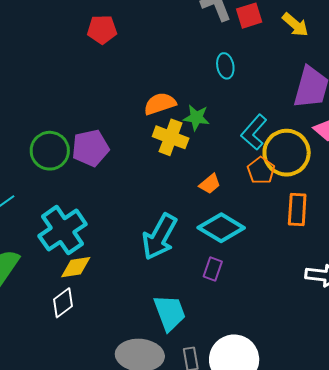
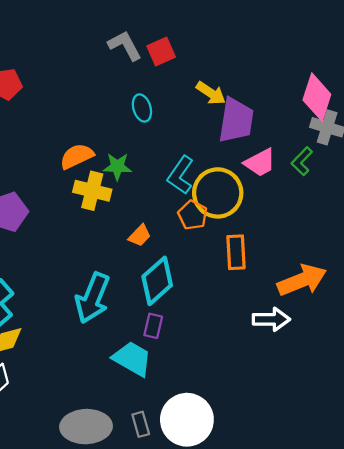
yellow arrow: (295, 25) -> (211, 93), moved
cyan diamond: (221, 228) -> (157, 281), turned -66
cyan trapezoid: (170, 313) -> (132, 359), moved, turned -33

